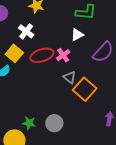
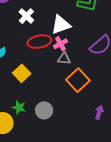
white triangle: (77, 35) -> (61, 25), moved, size x1.5
yellow square: (14, 53) -> (22, 73), moved
gray triangle: (70, 77) -> (64, 59), moved, turned -40

